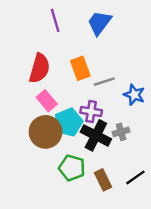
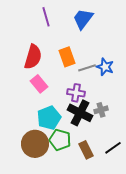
blue star: (134, 95) -> (105, 67), moved
cyan pentagon: (68, 122) -> (49, 118), moved
brown circle: (46, 132) -> (35, 144), moved

